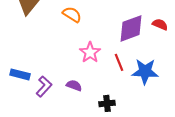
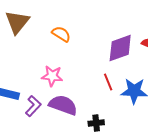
pink star: (90, 52) -> (52, 76), moved, turned -30
purple semicircle: (74, 85) -> (63, 105), size x1.8

